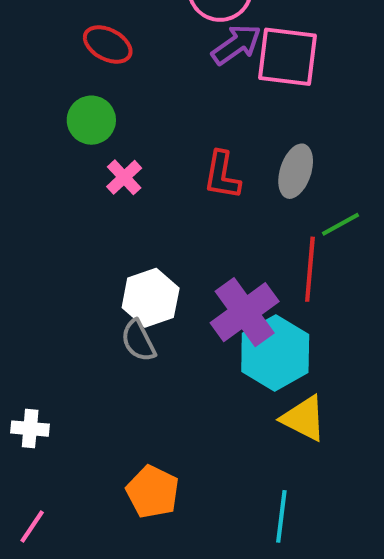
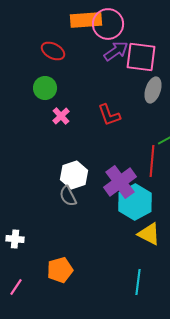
gray ellipse: (296, 171) -> (153, 90), moved
red L-shape: (222, 175) -> (109, 115), turned -30
orange pentagon: (153, 492) -> (60, 270), moved, turned 30

